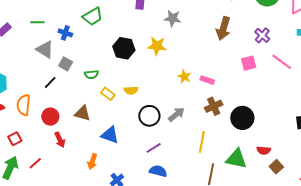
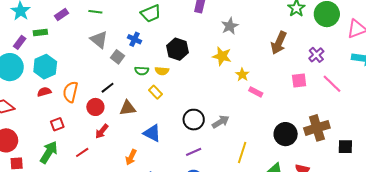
gray star: (173, 18) -> (230, 26), turned 30
blue cross: (65, 33) -> (135, 39), moved
yellow star: (157, 46) -> (222, 56), moved
yellow star: (184, 77) -> (242, 75), moved
black line: (50, 83) -> (108, 88), moved
yellow semicircle: (131, 90) -> (162, 71), moved
brown cross: (214, 106) -> (317, 128), moved, size x1.4
brown triangle: (82, 113) -> (128, 108), turned -30
red arrow: (60, 140) -> (102, 131), turned 56
red line: (35, 163) -> (82, 152), moved

